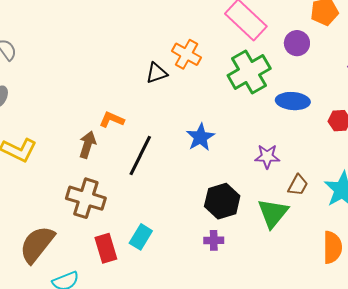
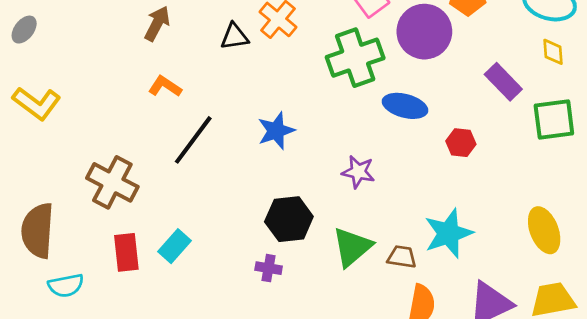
purple circle: (297, 43) -> (424, 32), size x1.6
brown arrow: (88, 145) -> (157, 24), moved
brown trapezoid: (298, 185) -> (402, 257), moved, turned -120
brown semicircle: (37, 244) -> (38, 231), turned -45

